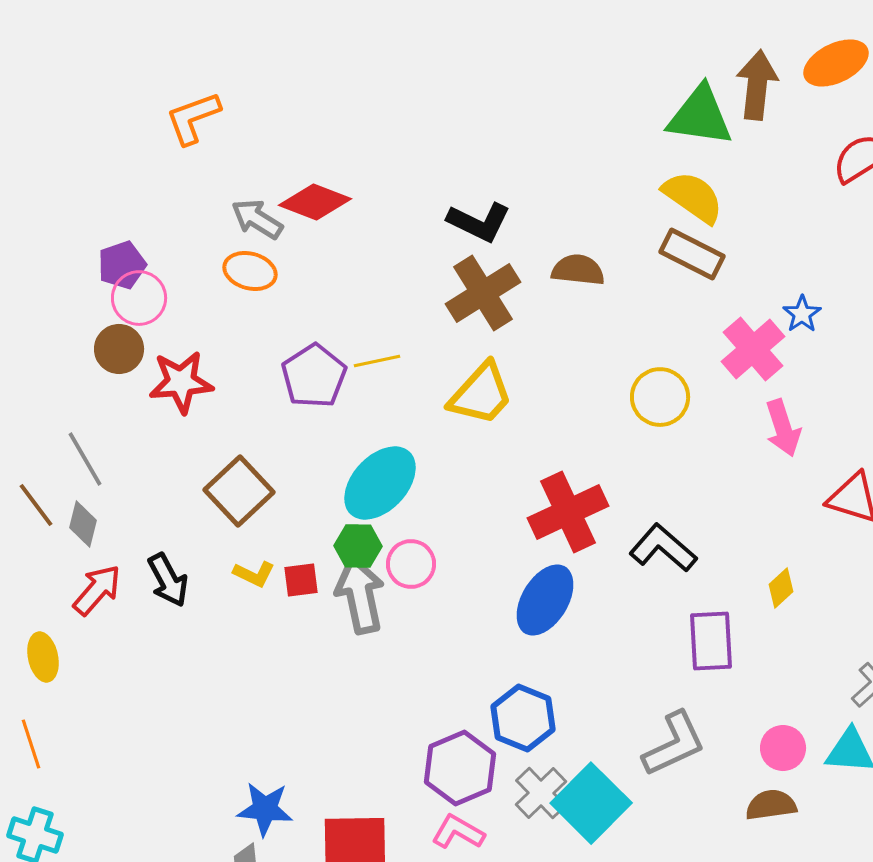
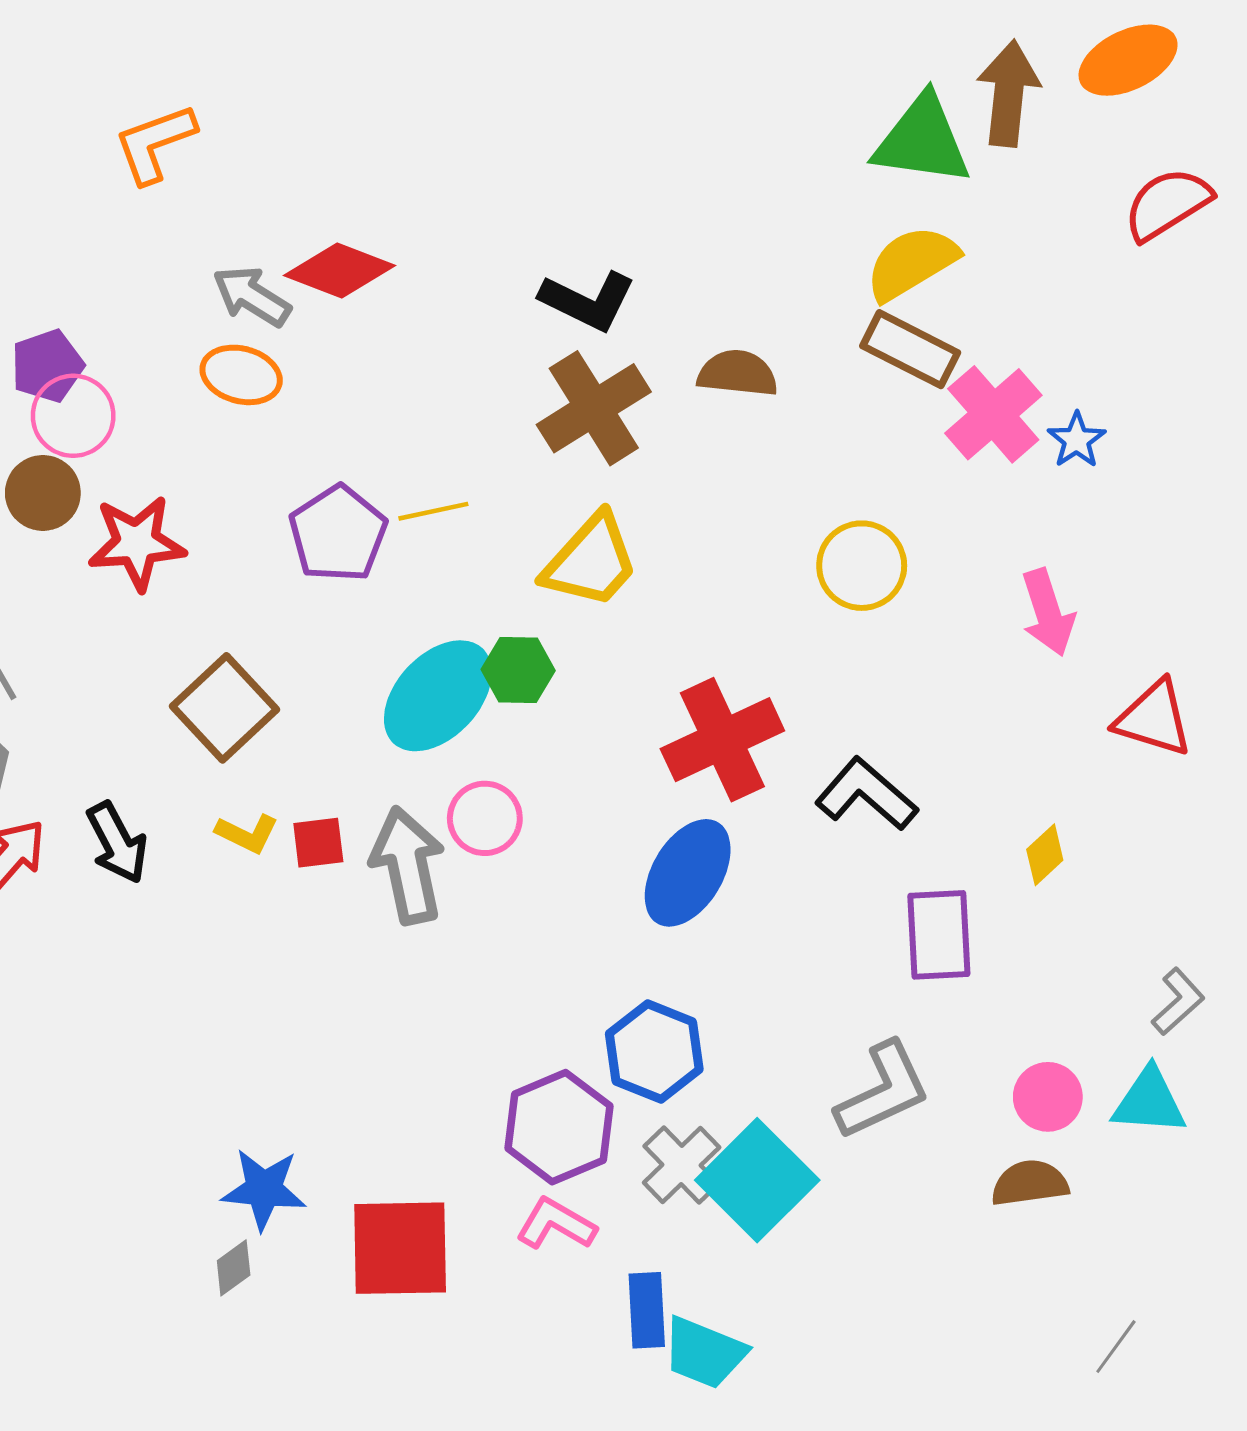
yellow semicircle: (693, 197) -> (912, 263), turned -66
pink cross: (753, 349) -> (993, 414), moved
green hexagon: (358, 546) -> (518, 670), moved

